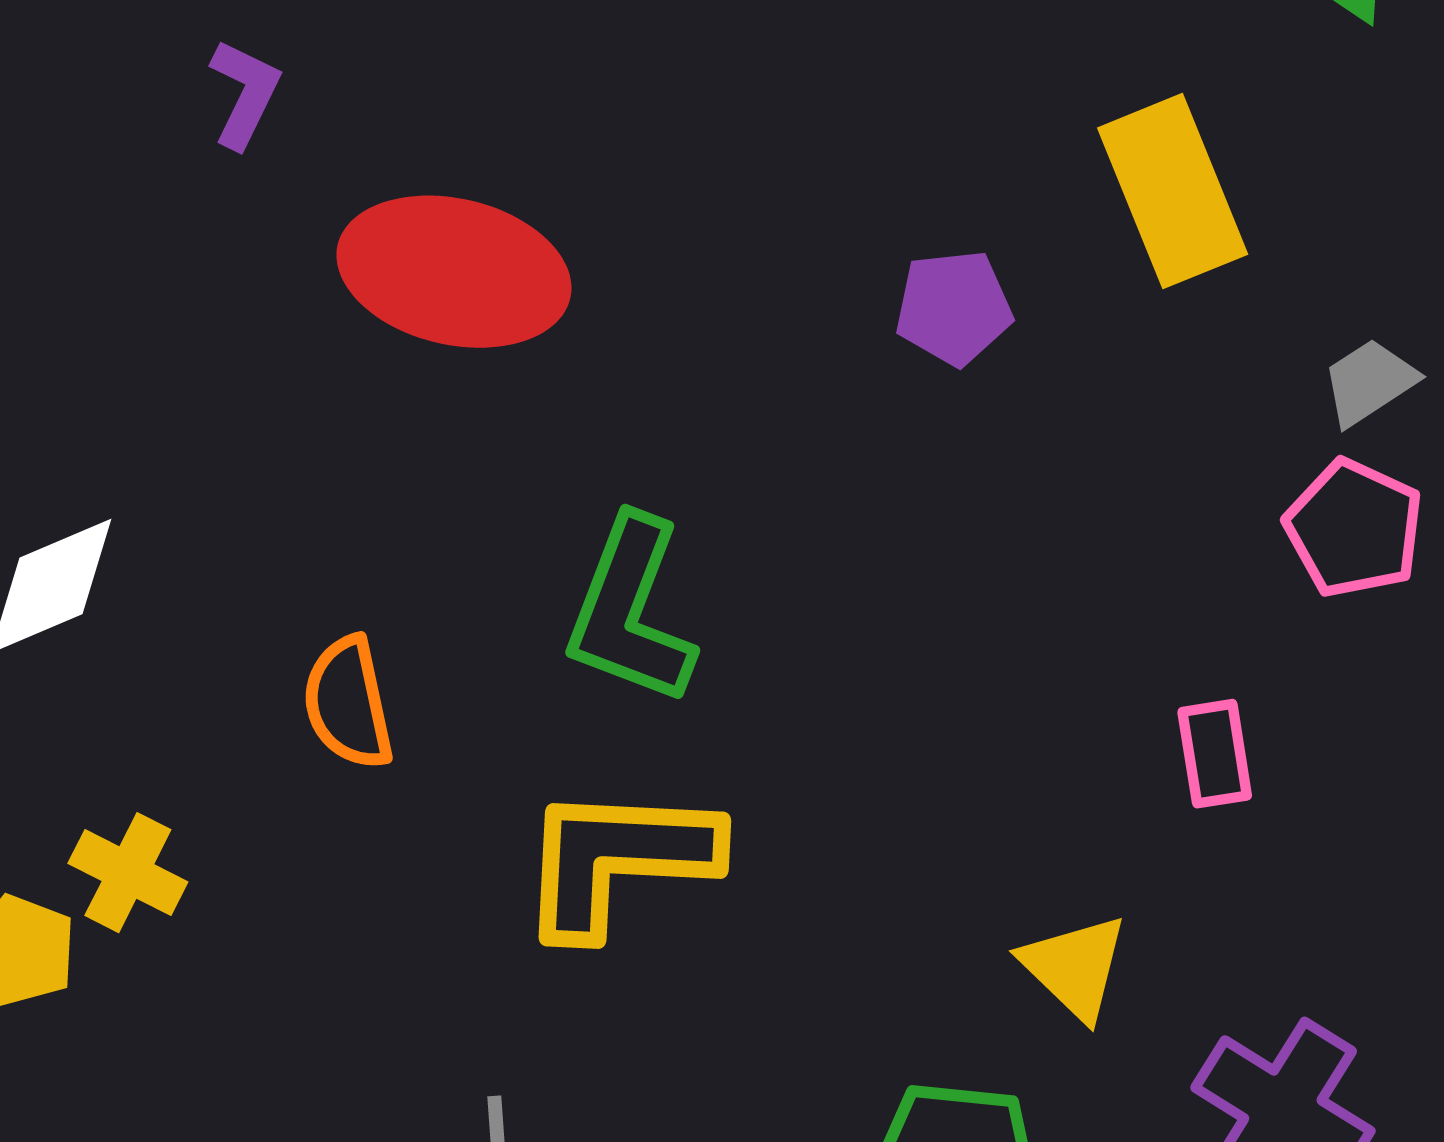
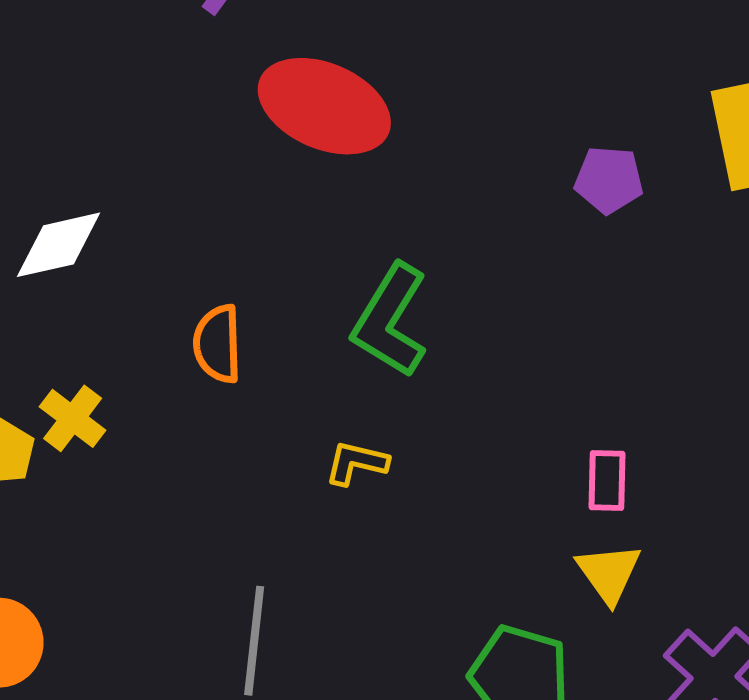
pink rectangle: (1215, 754) -> (607, 480), moved
yellow L-shape: (617, 860) -> (356, 463), size x0.5

